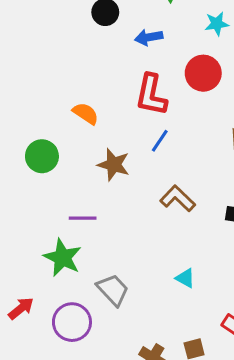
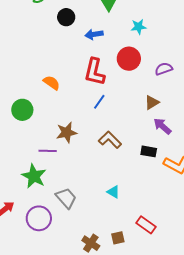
brown star: (114, 165) -> (67, 132), moved, turned -30

